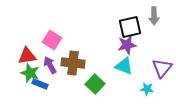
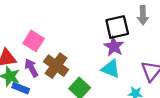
purple star: (127, 45) -> (114, 46), turned -30
brown cross: (73, 63) -> (56, 66), turned 30

